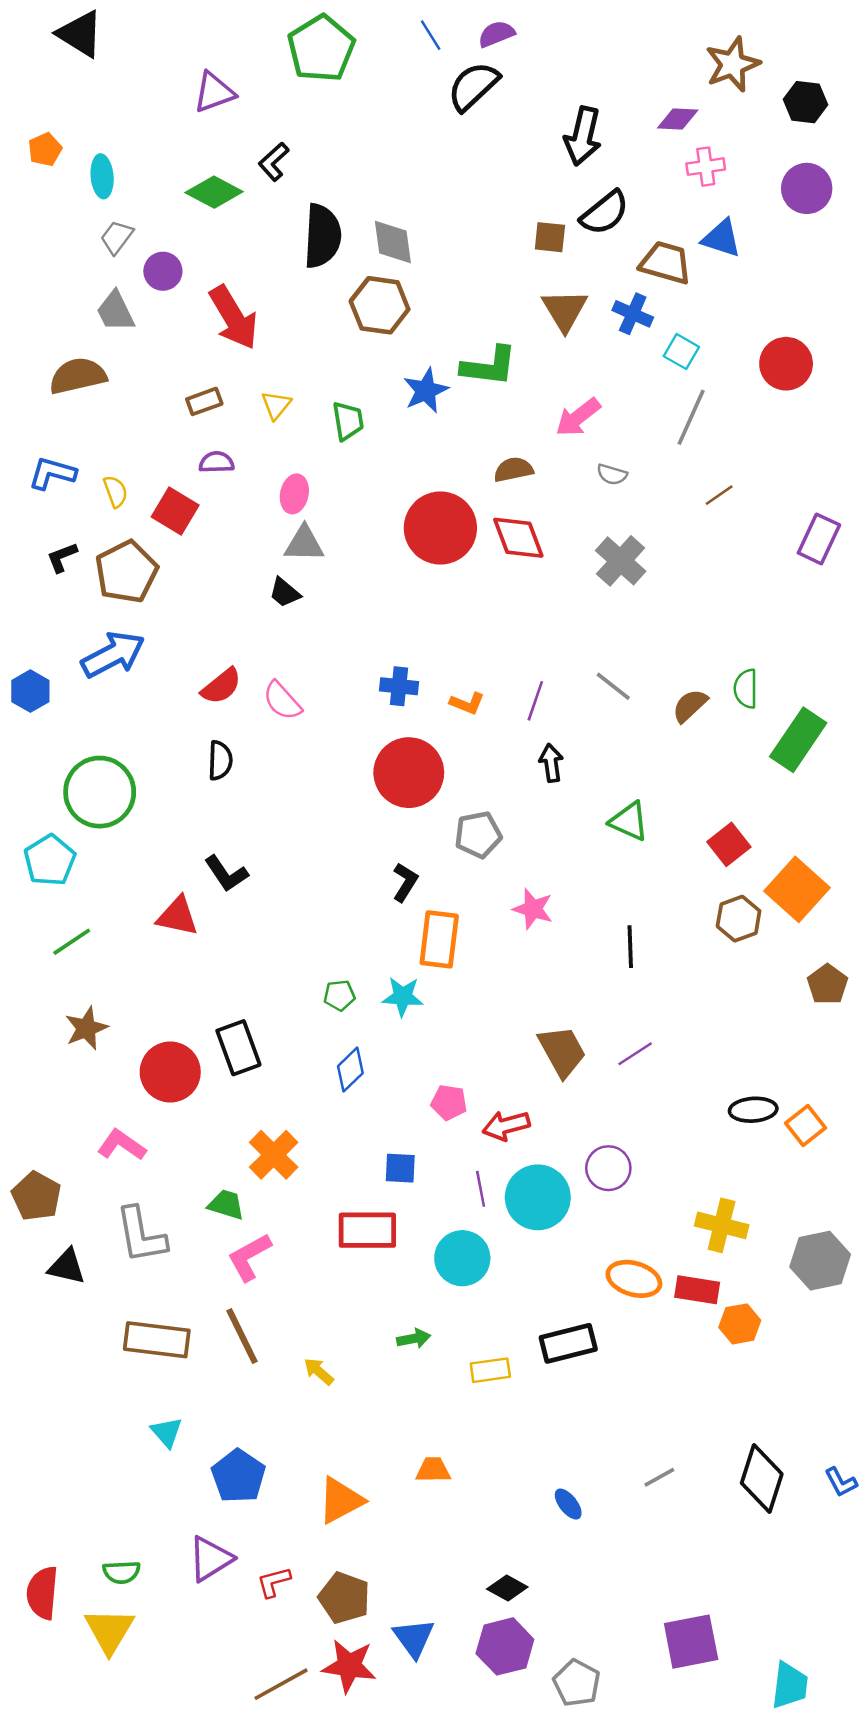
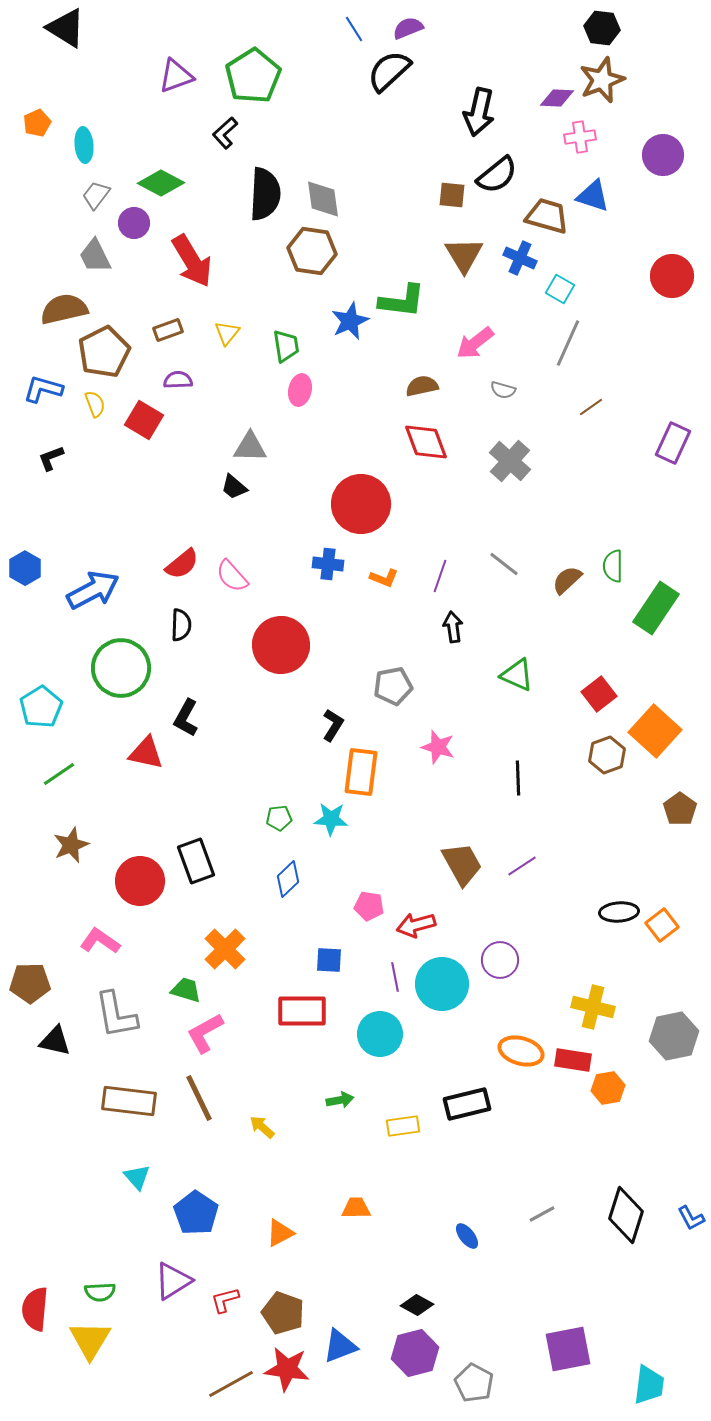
green pentagon: (321, 49) -> (253, 76), moved
brown star: (732, 64) -> (602, 80), moved
black hexagon: (806, 102) -> (602, 28), moved
green diamond: (214, 192) -> (161, 183), moved
red circle: (786, 364) -> (672, 276), moved
pink ellipse: (294, 494) -> (300, 390), moved
red circle: (440, 528) -> (361, 504), moved
brown pentagon: (126, 572) -> (104, 352), moved
blue arrow: (113, 655) -> (93, 590), moved
red circle: (409, 773) -> (281, 645), moved
green circle: (100, 792) -> (121, 668), moved
black L-shape: (226, 874) -> (186, 718), turned 63
brown pentagon: (36, 1196) -> (30, 983), turned -30
orange triangle: (341, 1500) -> (280, 1233), size x0.7
blue triangle: (414, 1638) -> (340, 1346), turned 45

